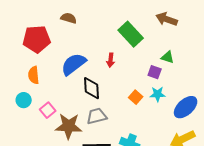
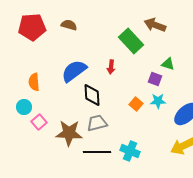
brown arrow: (167, 19) -> (155, 25), moved
red pentagon: (37, 39) -> (32, 27), moved
pink square: (48, 110) -> (39, 122), moved

